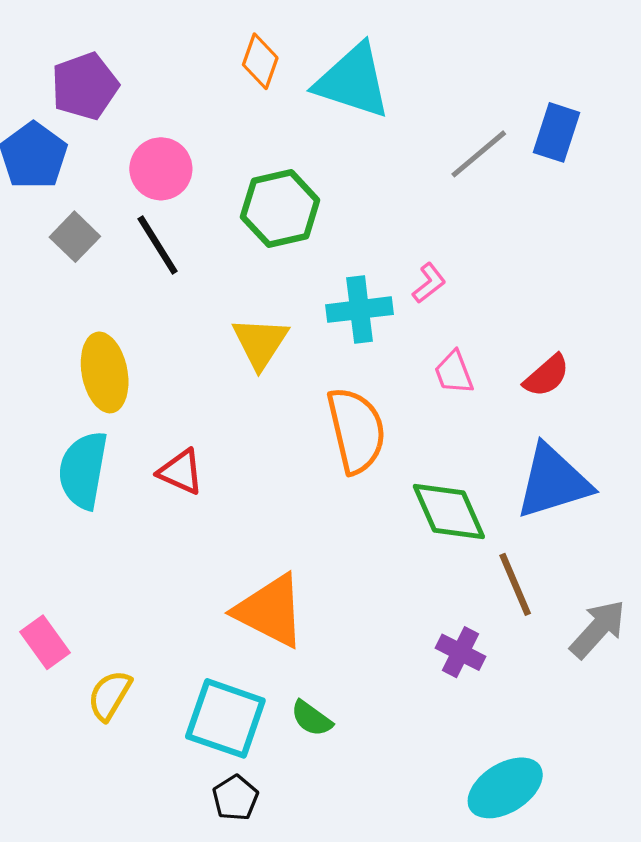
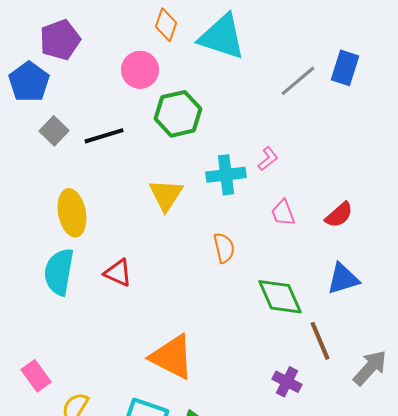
pink circle: (161, 169) -> (140, 70), moved
black line: (158, 245) -> (104, 136), turned -75
orange semicircle: (356, 430) -> (224, 248), size x0.6
blue triangle: (553, 482) -> (343, 279), size x0.7

